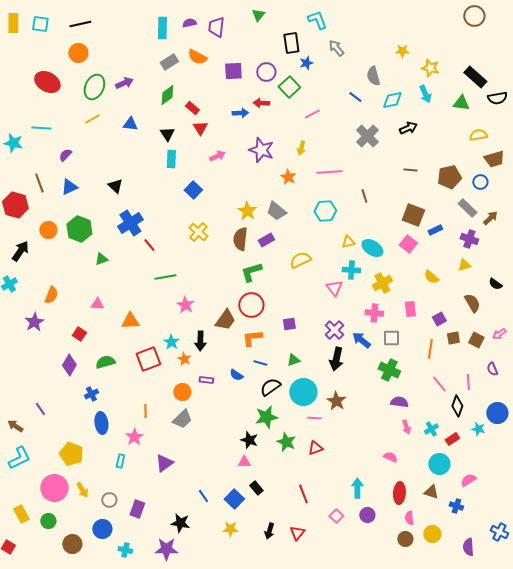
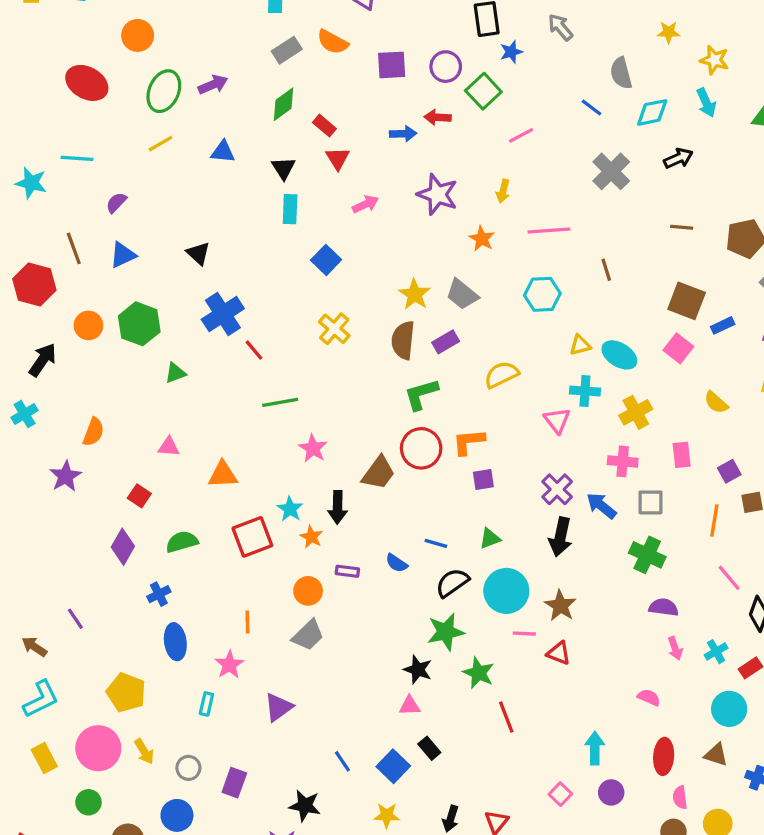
orange L-shape: (252, 338) -> (469, 442), moved
red triangle: (315, 448) -> (559, 653), moved, turned 42
red line: (303, 494) -> (506, 717), moved
yellow rectangle: (21, 514) -> (44, 758), moved

